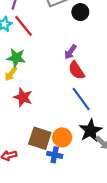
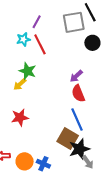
red star: (23, 97) -> (20, 117), moved, turned 30
orange circle: (62, 137) -> (25, 161), moved
brown square: (40, 138) -> (68, 138), moved

